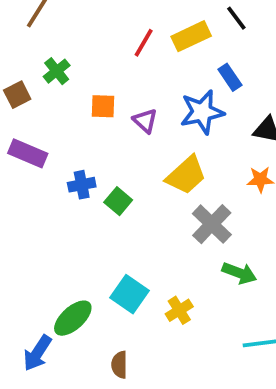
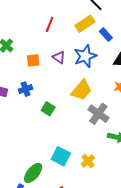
yellow rectangle: (191, 36) -> (85, 24), moved
blue rectangle: (230, 77) -> (106, 35), moved
purple triangle: (145, 121) -> (59, 57), moved
blue cross: (82, 185) -> (26, 89), moved

